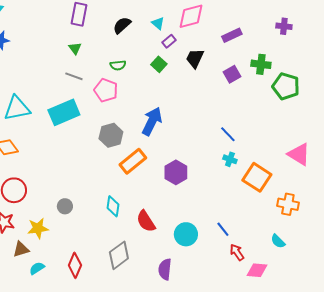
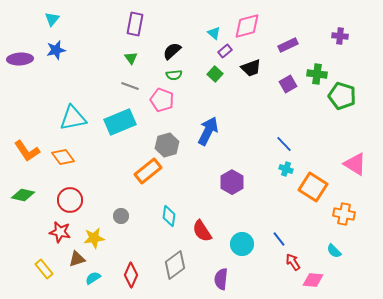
black semicircle: (122, 25) -> (172, 51), moved
black trapezoid: (195, 58) -> (251, 68), turned -135
orange rectangle: (133, 161) -> (148, 171), moved

